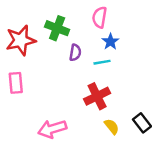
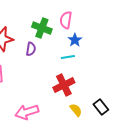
green cross: (57, 28) -> (42, 28), moved
purple semicircle: (75, 53) -> (31, 49), moved

